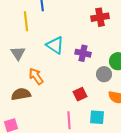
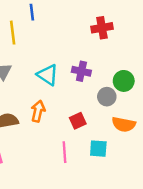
cyan triangle: (55, 45) -> (48, 75), moved
orange arrow: (36, 76) -> (38, 111), moved, turned 48

